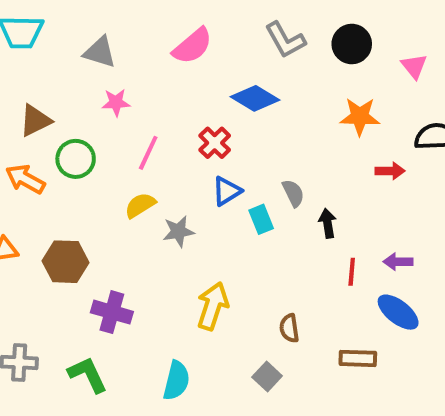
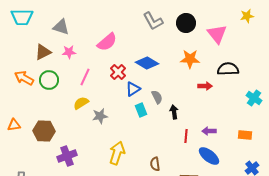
pink semicircle: (193, 46) -> (107, 42), moved
pink triangle: (414, 66) -> (217, 34), size x1.5
blue diamond: (255, 98) -> (147, 63), moved
brown triangle: (35, 121) -> (43, 52), moved
orange arrow: (25, 179) -> (24, 78), moved
blue triangle: (227, 191) -> (133, 89), moved
purple cross: (112, 312) -> (67, 156), turned -36

